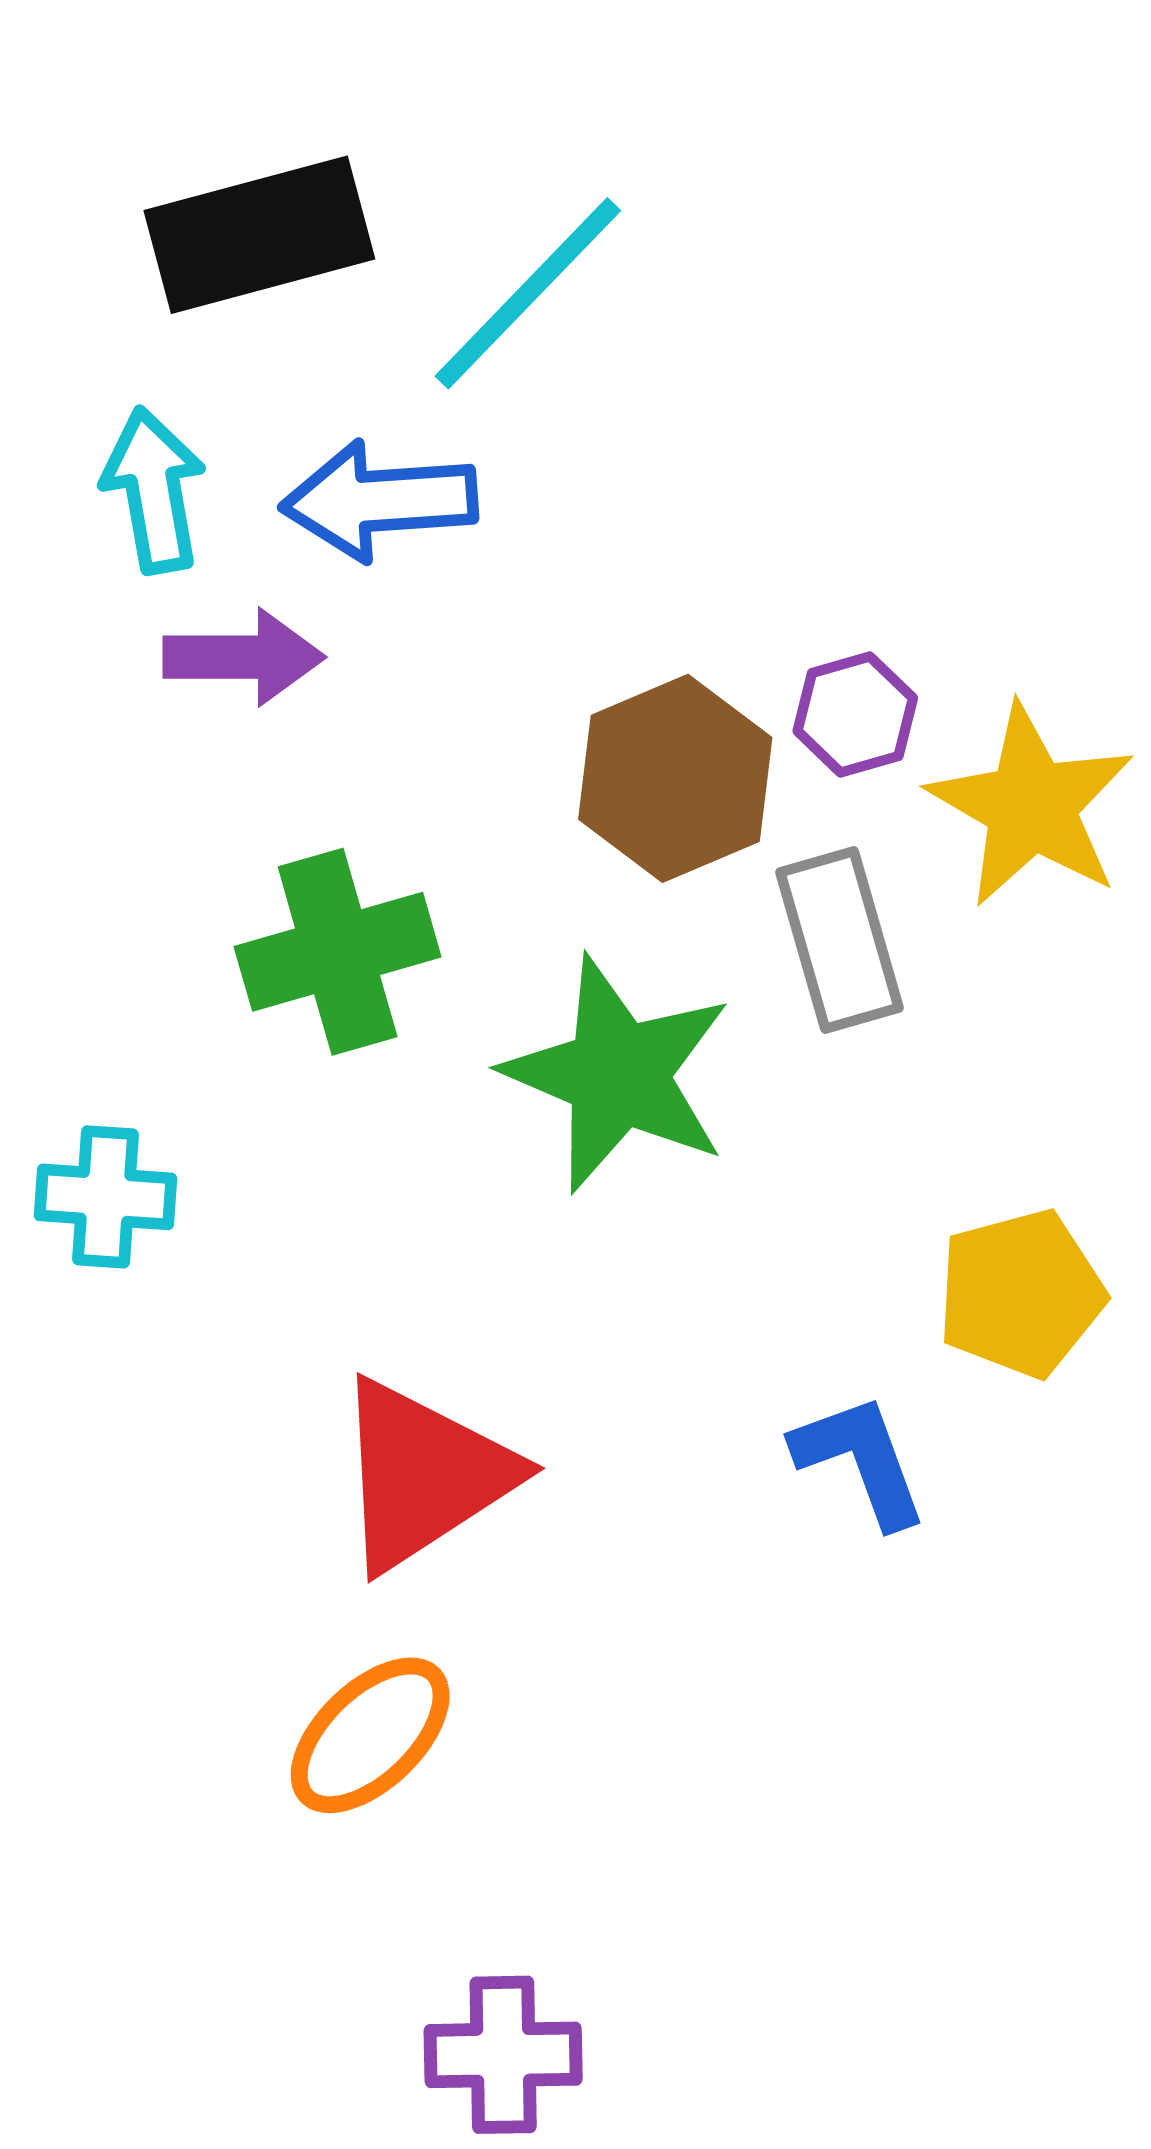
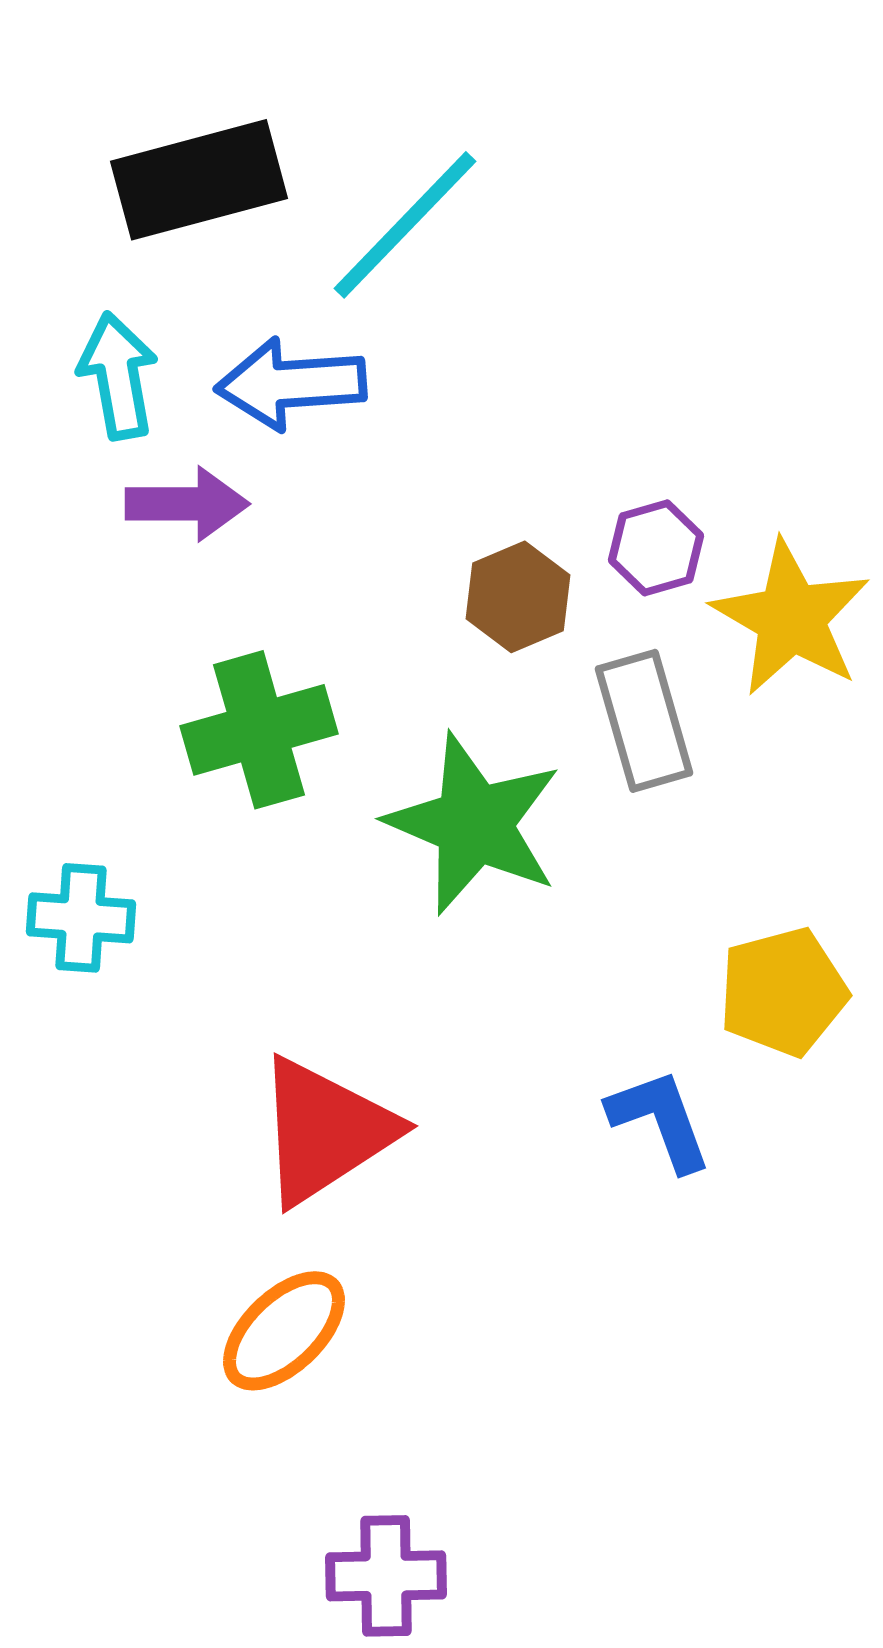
brown hexagon: (675, 778) -> (518, 597), size x0.7

